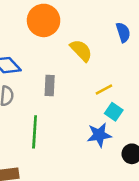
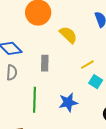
blue star: (99, 135) -> (68, 102), moved

